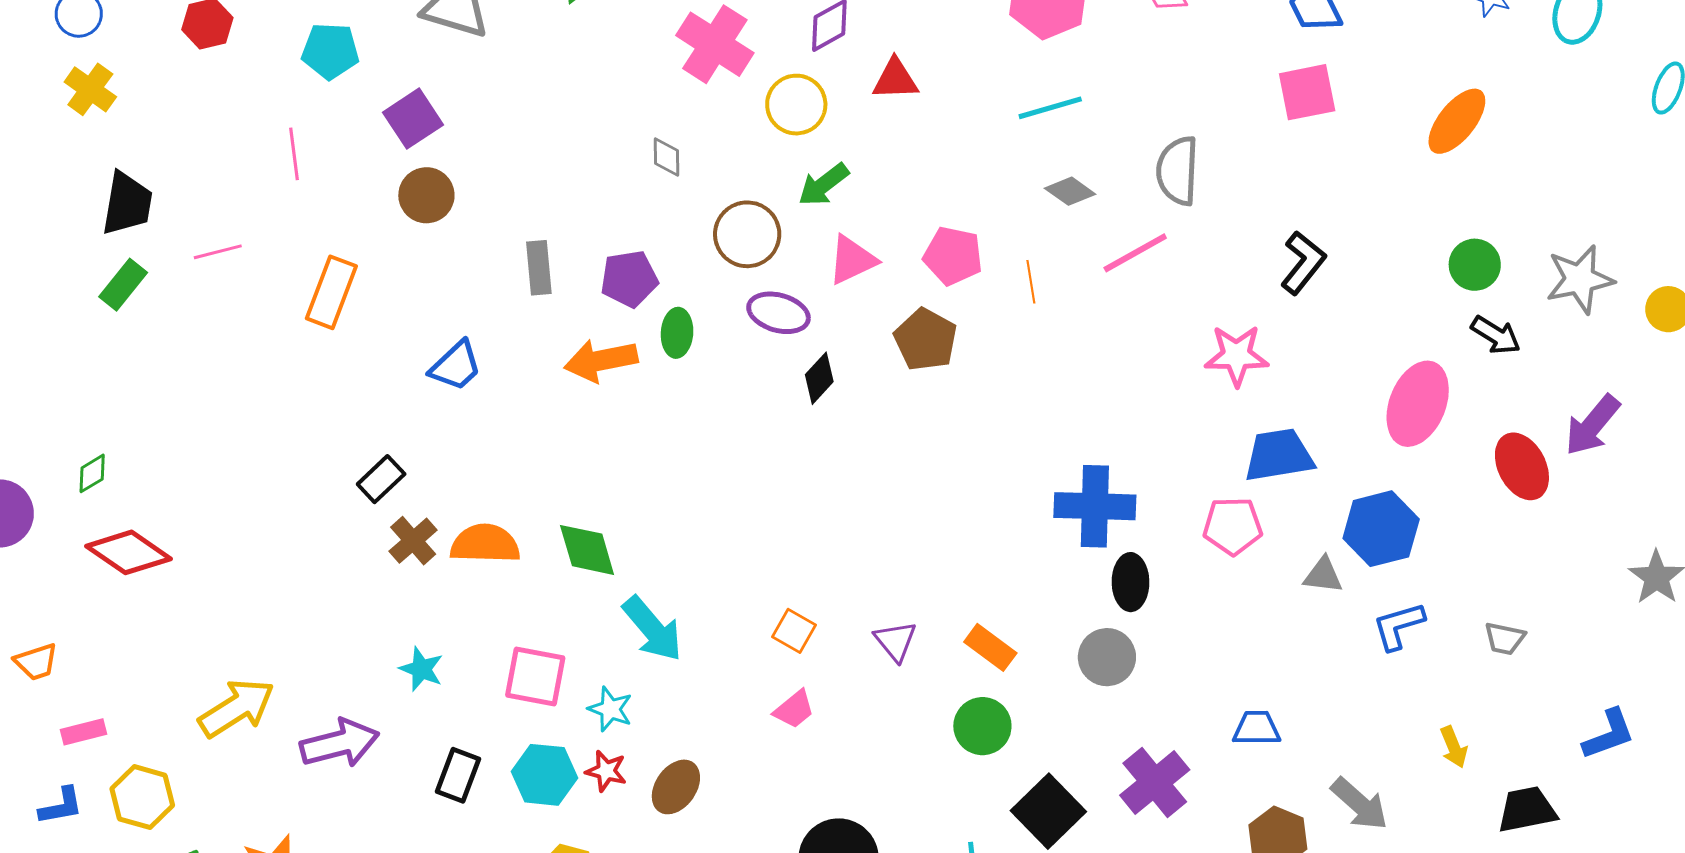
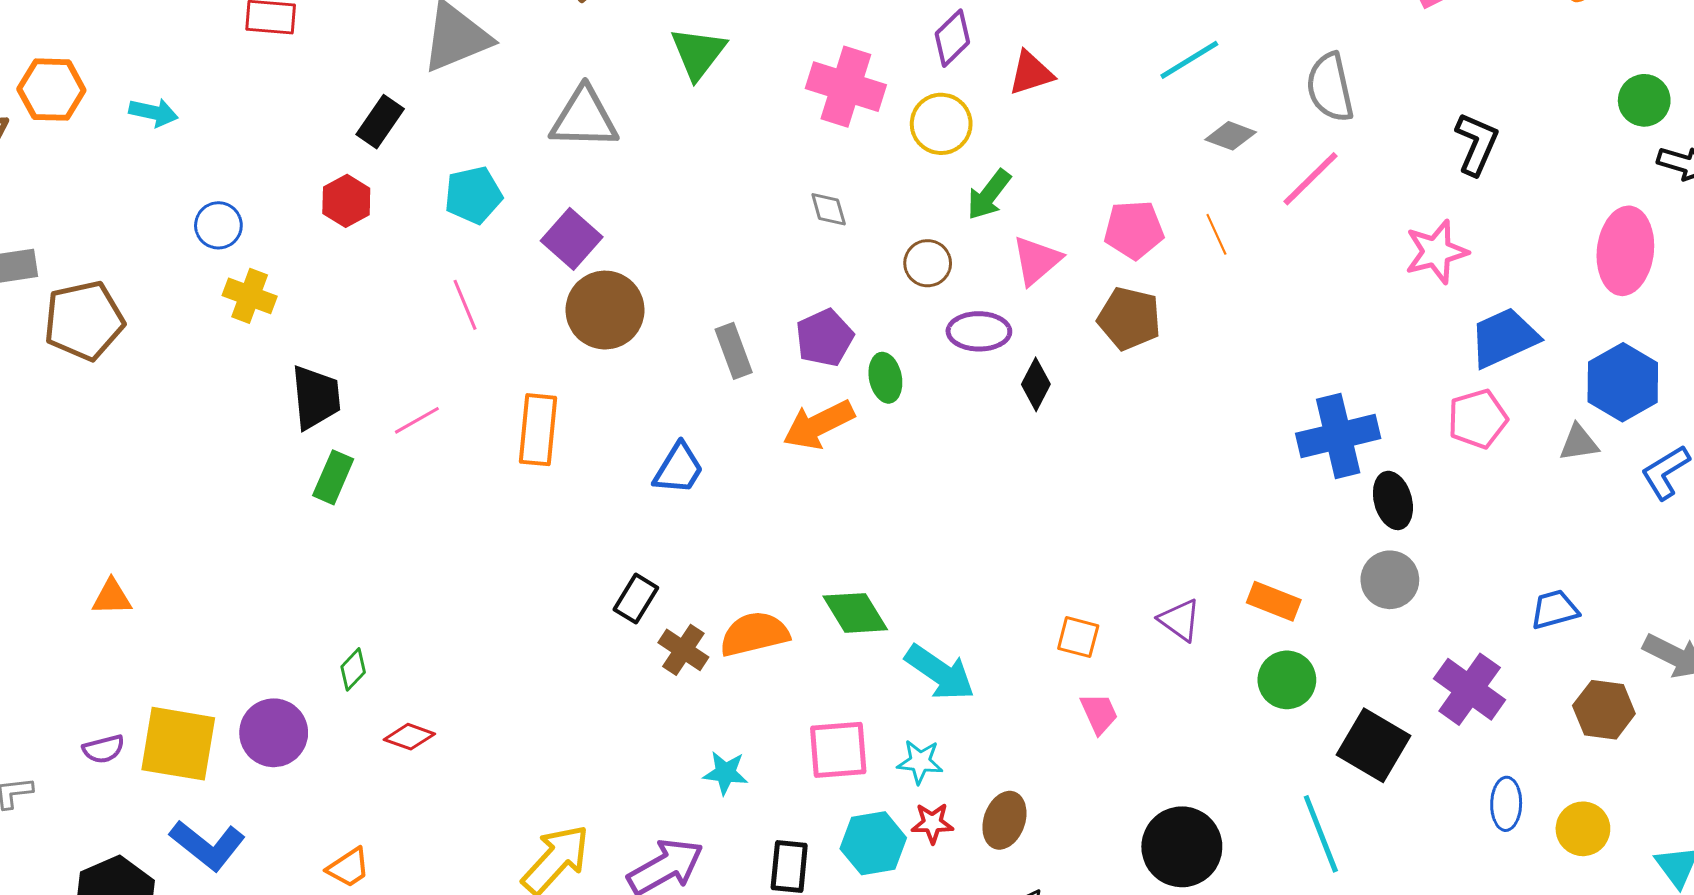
brown circle: (426, 195) -> (605, 310), size x1.4
brown circle: (747, 234) -> (928, 263), size x0.7
red diamond: (129, 552) -> (409, 737), size x0.6
pink trapezoid: (794, 709) -> (1099, 713), turned -60

